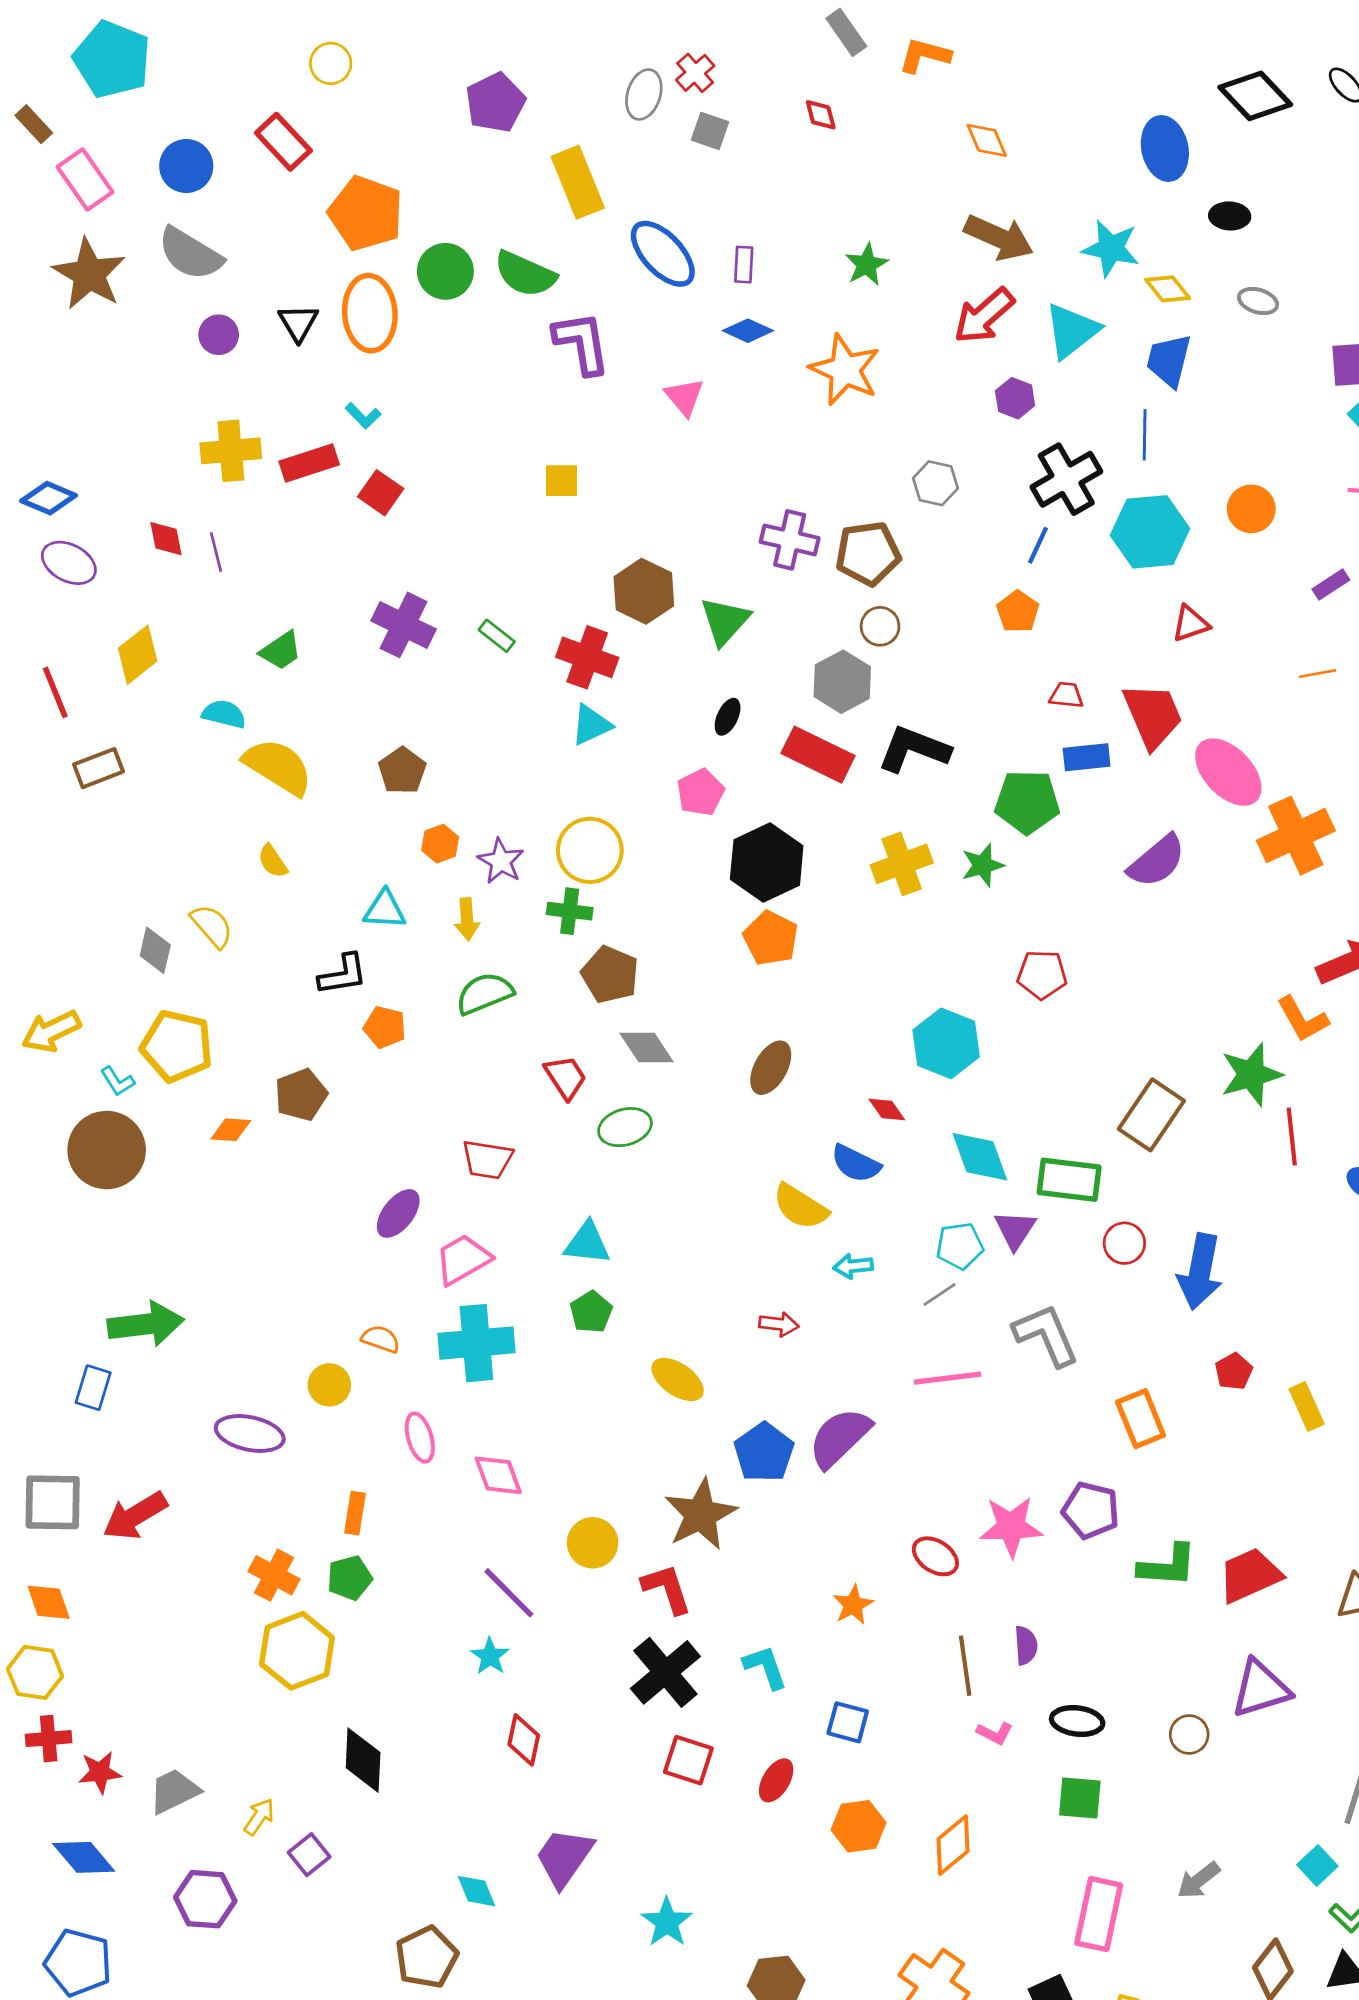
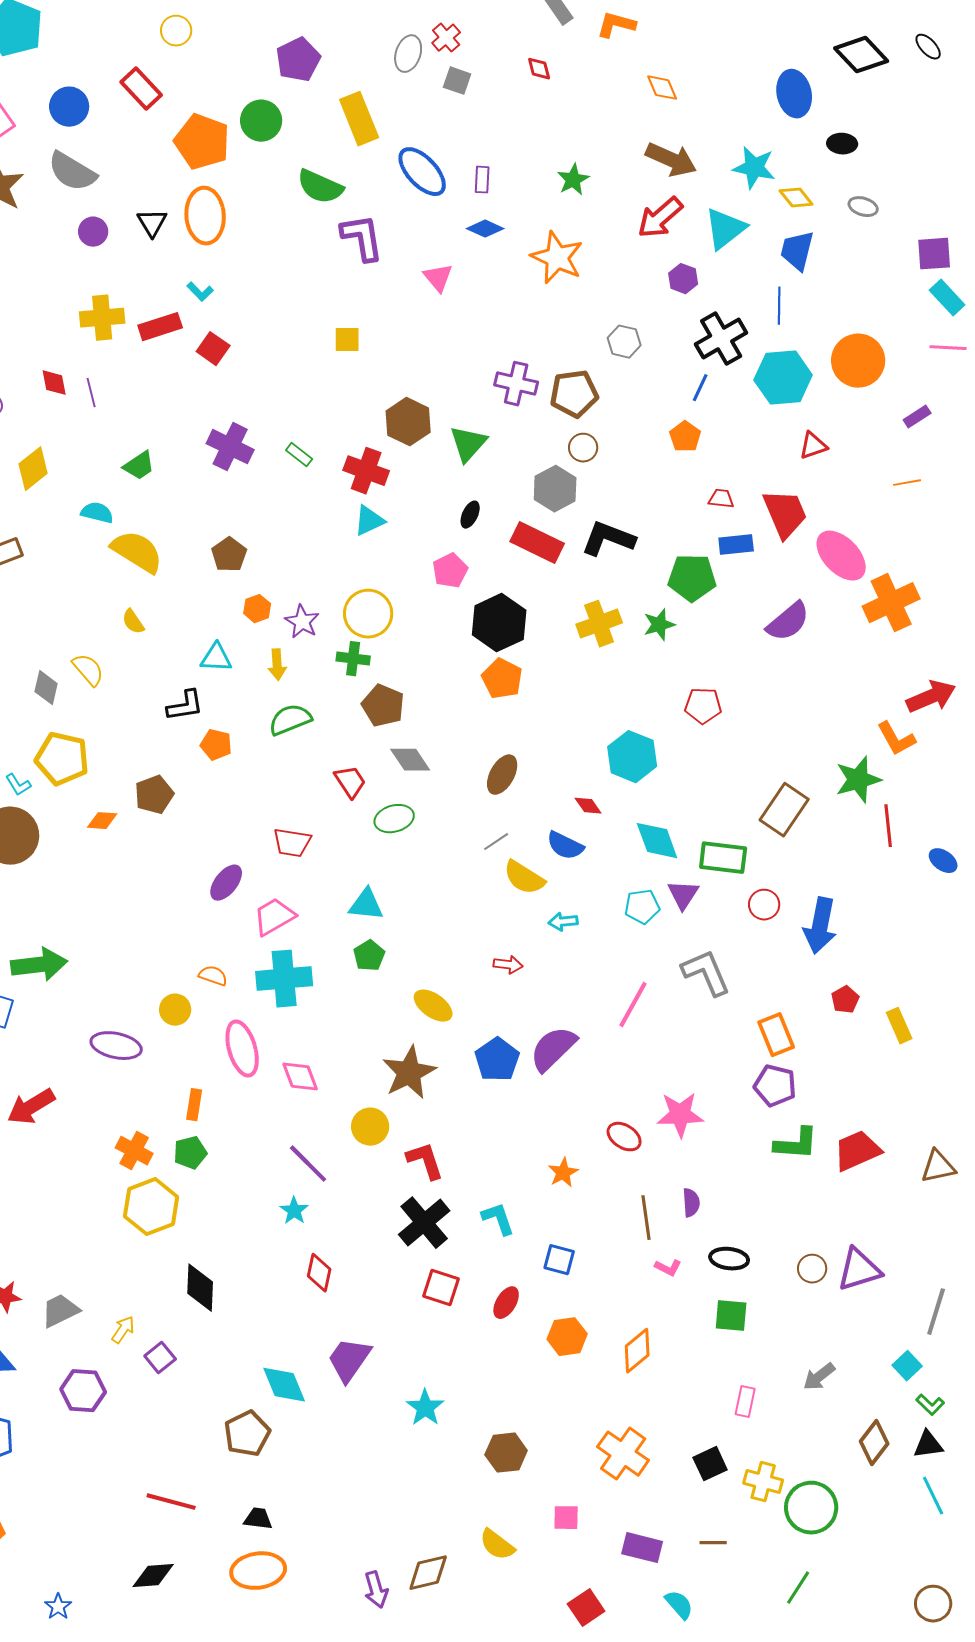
green circle: (445, 271) -> (261, 121), moved
orange circle: (1251, 509) -> (858, 361), size x1.5
gray line: (939, 1294) -> (496, 842), moved
pink line: (948, 1378) -> (633, 1005), turned -54
pink ellipse: (420, 1438) -> (242, 1049), size x1.5
purple pentagon: (1091, 1510) -> (775, 1086), moved
brown star: (701, 1514) -> (409, 1073), moved
purple triangle: (1261, 1689) -> (859, 1270), moved
cyan diamond: (476, 1891) -> (284, 1385), size x1.5
pink rectangle: (1099, 1914) -> (745, 1402), size x0.6

